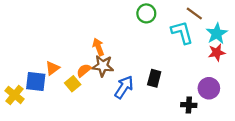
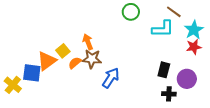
cyan L-shape: (182, 32) -> (163, 29), turned 105
orange triangle: (53, 68) -> (47, 61), size x1.5
black rectangle: (154, 78) -> (164, 70), moved
yellow square: (73, 84) -> (63, 51), moved

